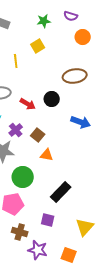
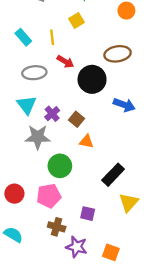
black circle: (52, 99) -> (92, 79), size x1.6
red arrow: (28, 104) -> (65, 62), moved
black rectangle: (61, 192) -> (113, 175), moved
yellow triangle: (85, 227) -> (129, 202), moved

